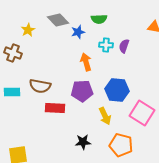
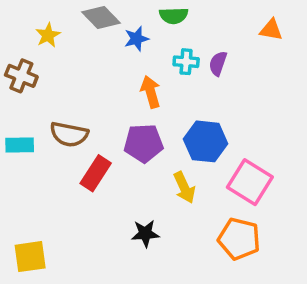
red rectangle: (55, 108) -> (96, 173), turned -60
orange pentagon: (121, 145) -> (239, 239), moved

